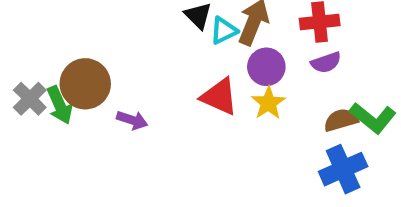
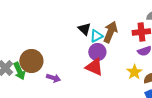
purple circle: (266, 67) -> (97, 52), moved
yellow star: (268, 103) -> (134, 72), moved

